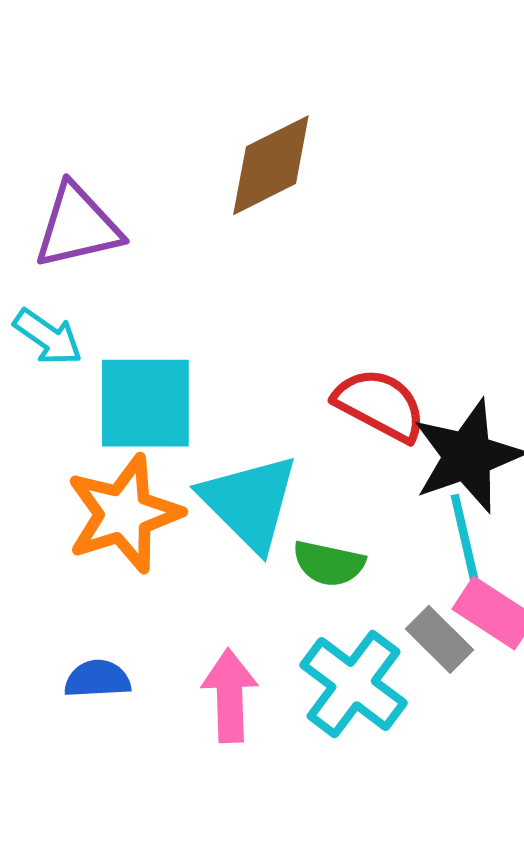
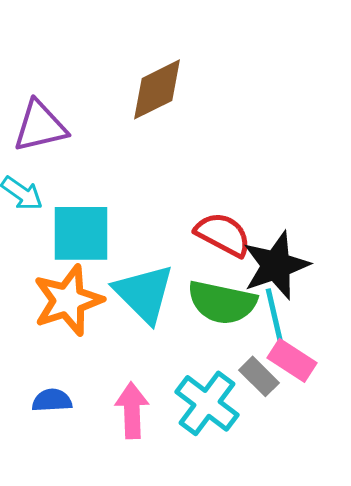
green semicircle: (329, 563) -> (222, 302), moved, size x1.6

